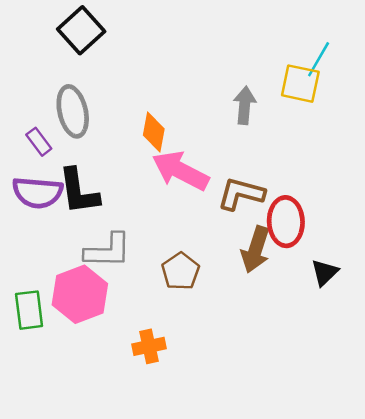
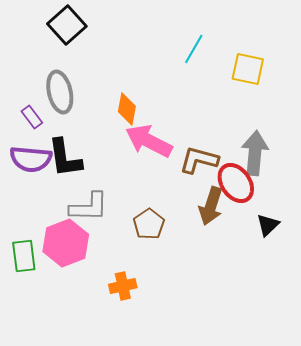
cyan line: (319, 59) -> (194, 49), moved
gray arrow: (245, 105) -> (255, 153), moved, size x1.4
red ellipse: (286, 222) -> (236, 183), turned -33

